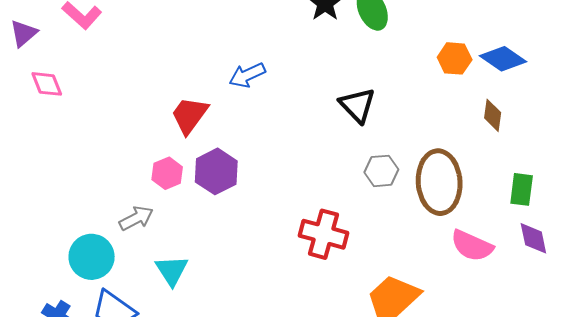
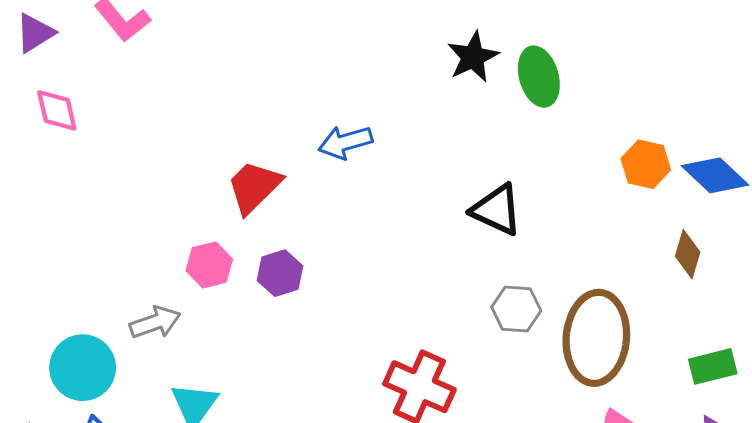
black triangle: (357, 105) -> (497, 210), turned -30
purple hexagon: (216, 171) -> (280, 273), size x0.7
green rectangle: (522, 189) -> (713, 366), turned 60

